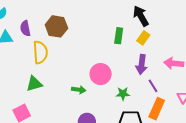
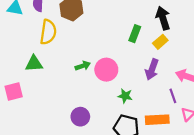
purple line: (153, 86) -> (173, 96), moved
green arrow: (79, 90) -> (83, 66), moved, turned -40
orange rectangle: (157, 109) -> (157, 120), turned 50

